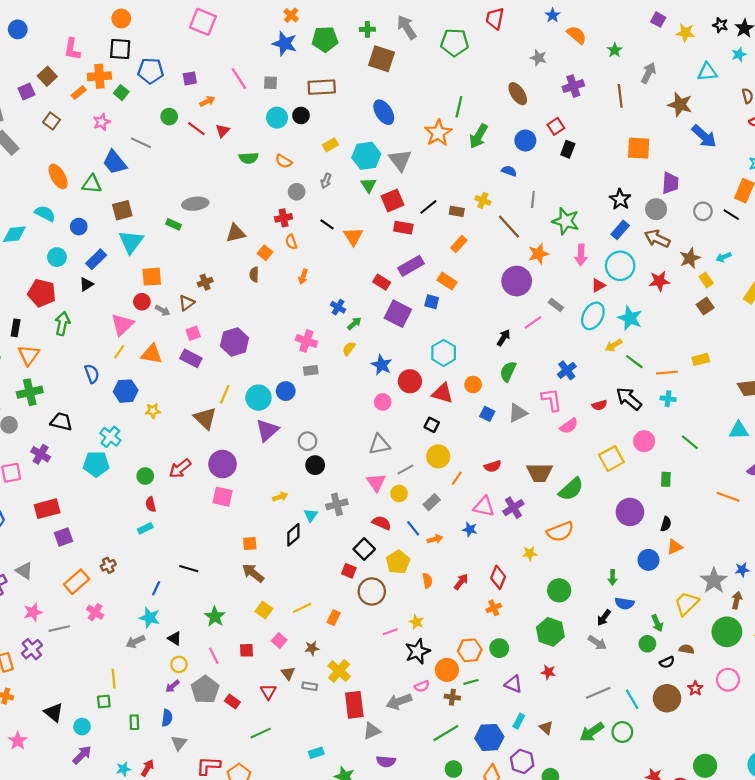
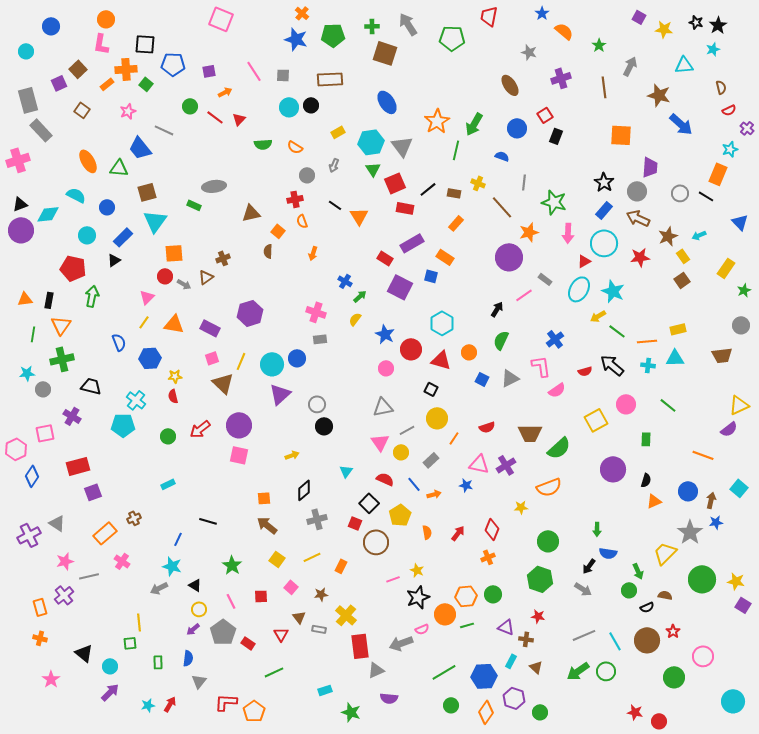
orange circle: (121, 19) -> (106, 19), moved
green line: (459, 107) -> (456, 150), moved
pink triangle: (122, 325) -> (147, 297), size x0.7
pink square: (193, 333) -> (212, 358), moved
cyan triangle: (739, 430) -> (675, 358), moved
red semicircle: (151, 504) -> (173, 396), moved
gray cross: (337, 504) -> (317, 519), moved
cyan triangle: (311, 515) -> (346, 471), moved
blue circle: (648, 560) -> (688, 491), moved
brown arrow: (737, 600) -> (711, 500), moved
pink circle: (728, 680) -> (703, 656), moved
brown cross: (452, 697) -> (526, 639), moved
green circle: (705, 766) -> (674, 677), moved

